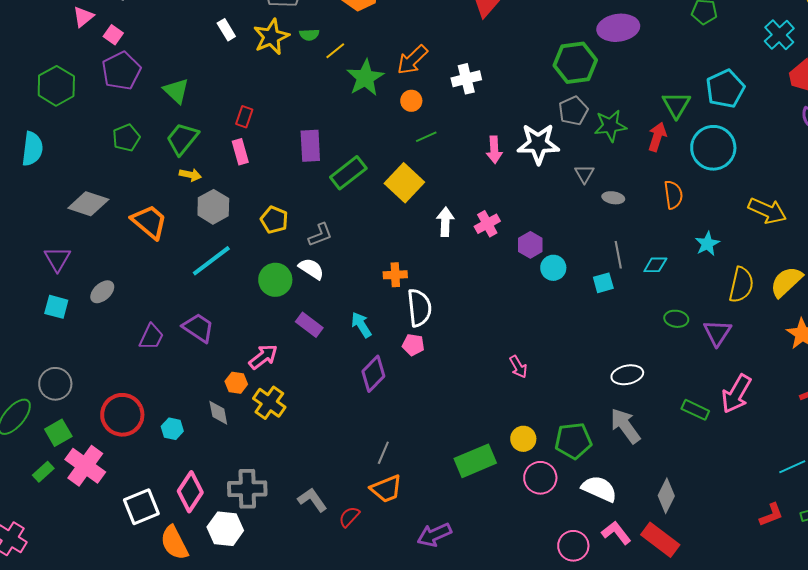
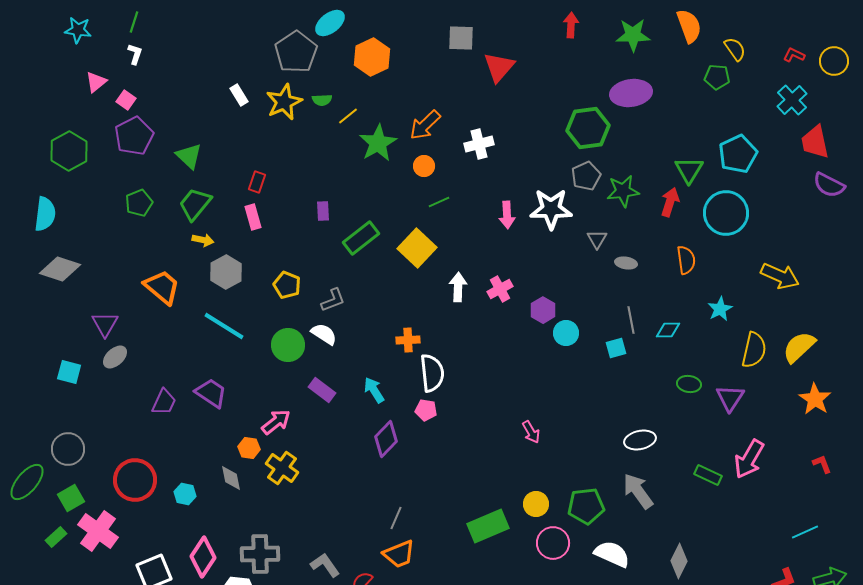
purple rectangle: (310, 146) -> (323, 211), size x0.6
gray diamond: (88, 204) -> (60, 269), moved
purple triangle: (57, 259) -> (105, 324), moved
cyan line: (211, 261) -> (224, 326), turned 69

